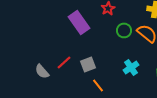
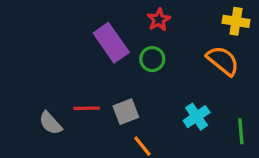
green circle: (124, 30) -> (152, 59), moved
red line: (64, 62) -> (87, 108), turned 42

